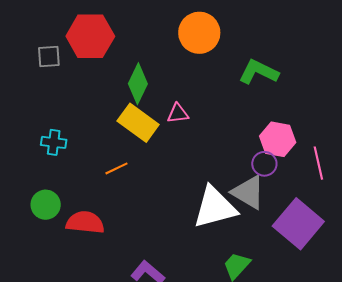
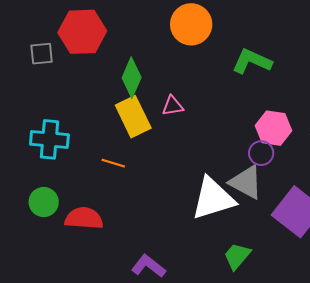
yellow rectangle: (138, 123) -> (133, 117), turned 30
cyan cross: (54, 142) -> (49, 139), size x1.5
orange line: (116, 168) -> (113, 163), turned 45

